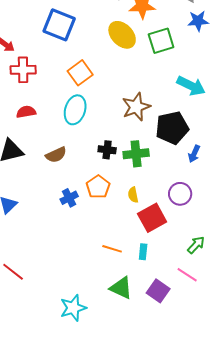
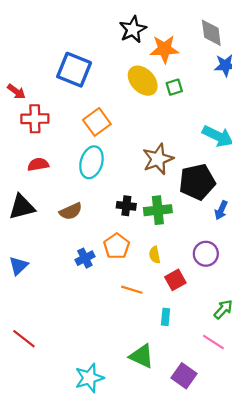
green square: (161, 41) -> (174, 87), moved, size x0.6
red square: (152, 218) -> (175, 280), size x0.7
orange line: (112, 249) -> (132, 290), moved
purple square: (158, 291) -> (184, 376), moved

